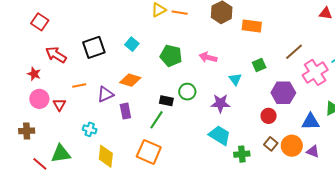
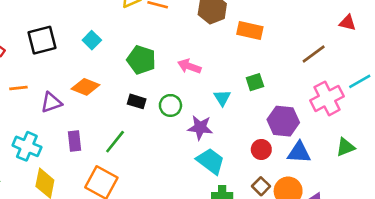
brown line: (294, 52) -> (314, 54), moved
green circle: (187, 92) -> (170, 105), moved
black rectangle: (166, 101) -> (137, 101), moved
purple rectangle: (125, 111) -> (75, 141), moved
blue triangle: (311, 122) -> (299, 153), moved
cyan cross: (90, 129) -> (27, 146), size x1.5
cyan trapezoid: (220, 135) -> (211, 161), moved

